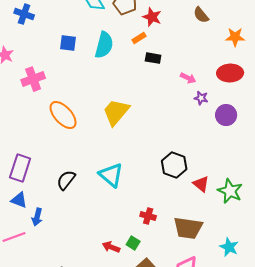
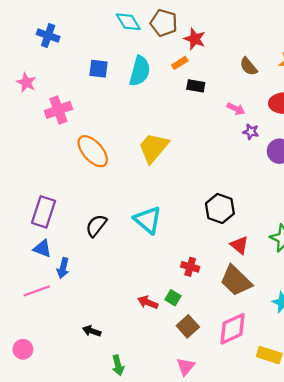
brown semicircle: (201, 15) -> (249, 66), moved
red triangle: (201, 184) -> (239, 245), moved
brown trapezoid: (188, 228) -> (236, 281), turned 36

